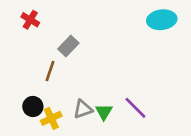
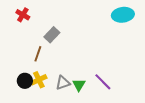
yellow cross: (51, 118) -> (39, 80), moved

